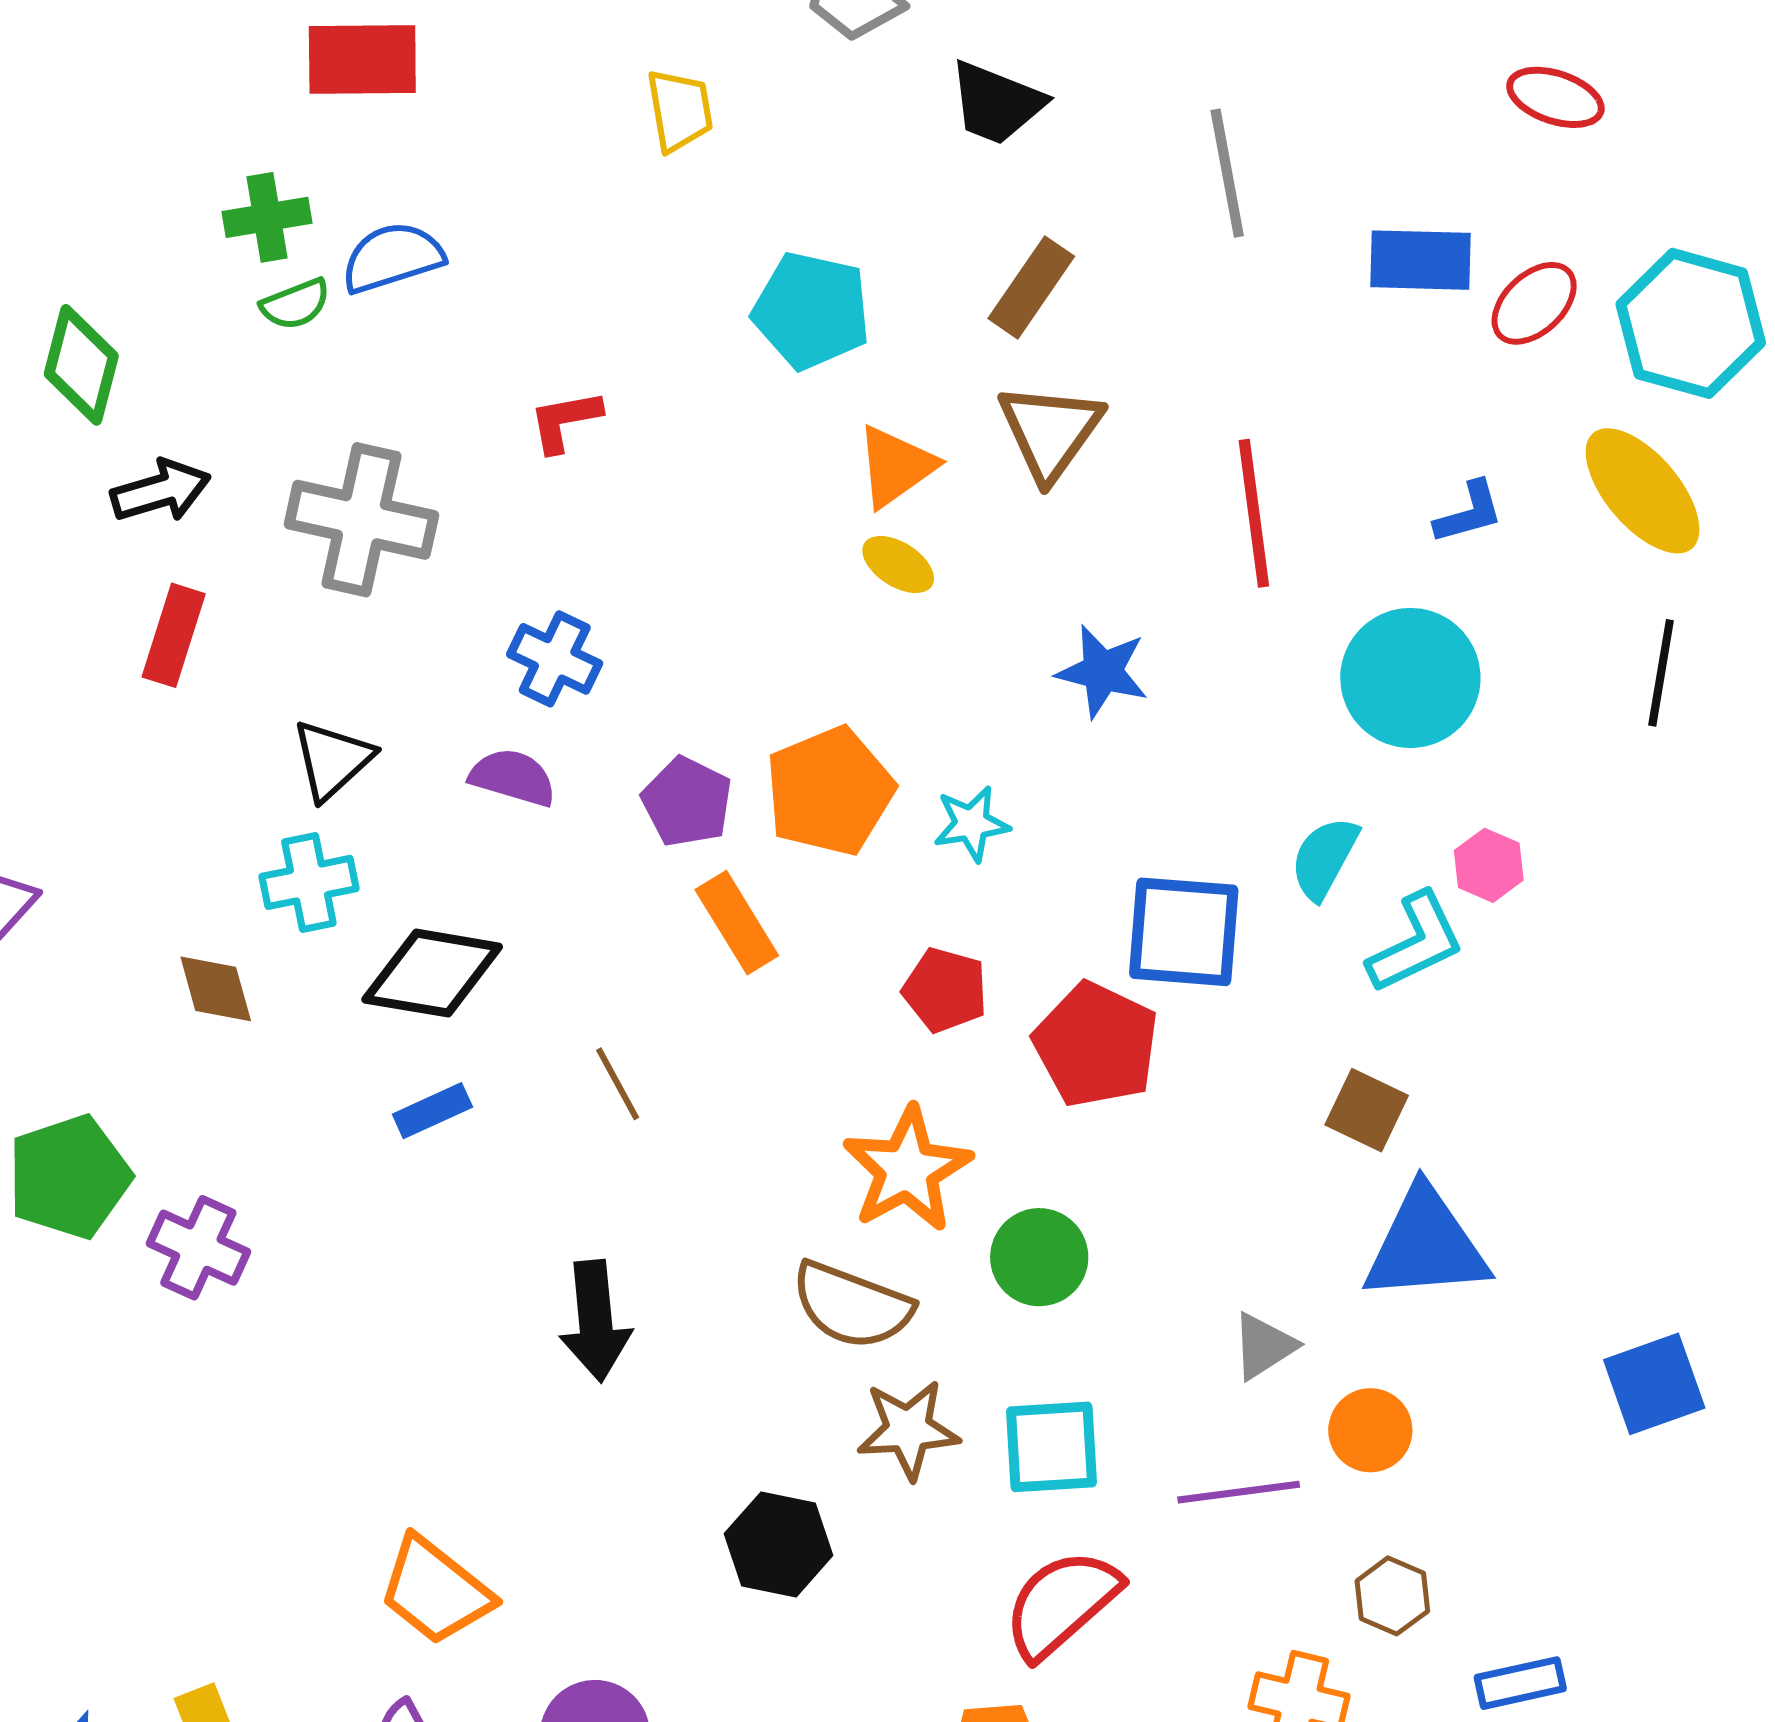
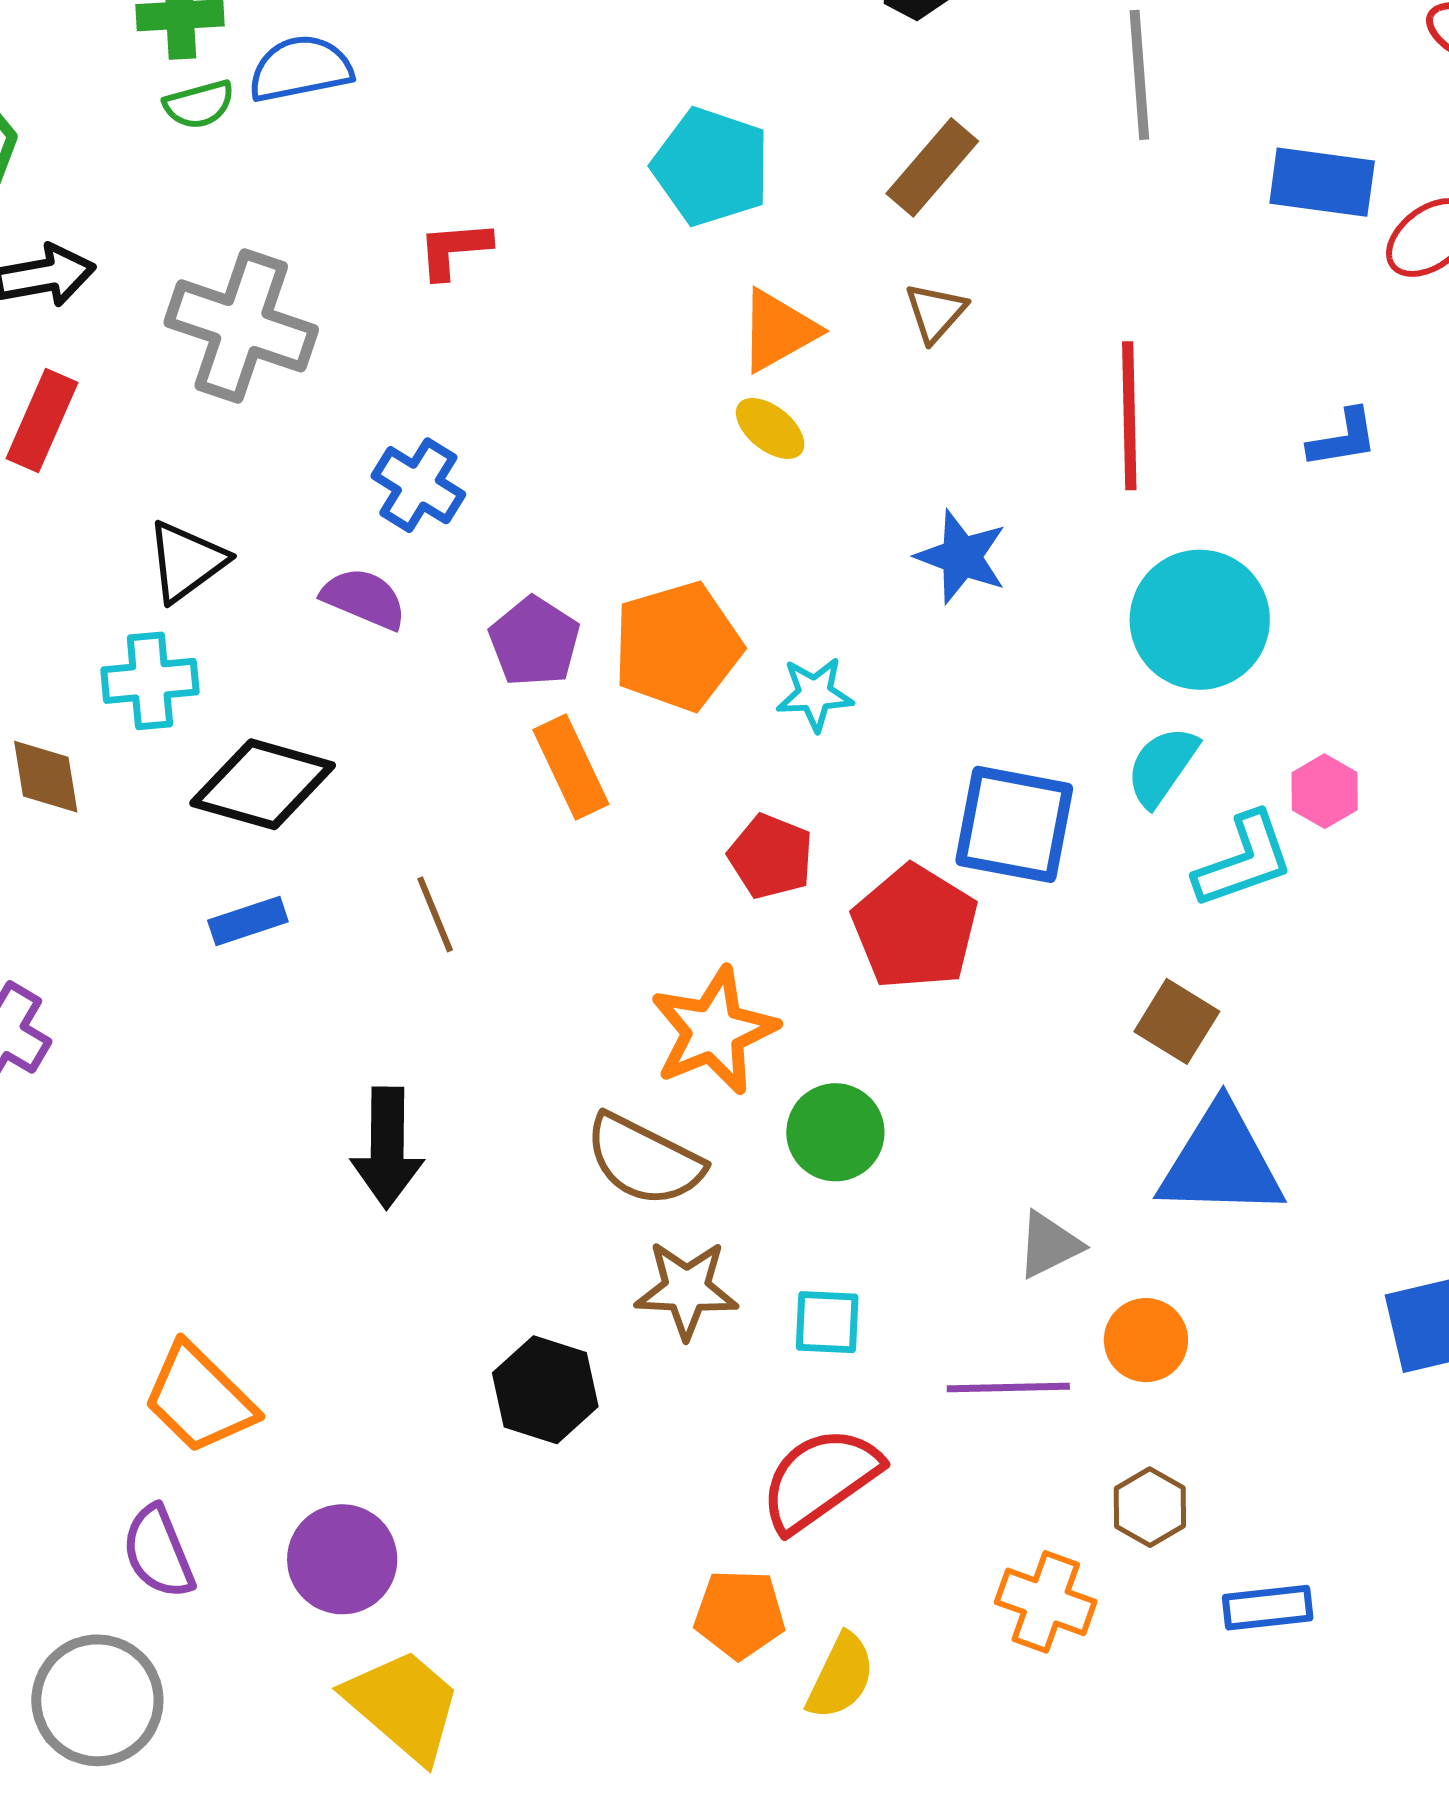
brown triangle: (1050, 431) -> (935, 312), size x0.6
cyan circle: (1410, 678) -> (1200, 620), moved
cyan square: (1051, 1447) -> (827, 1322), size x0.7

